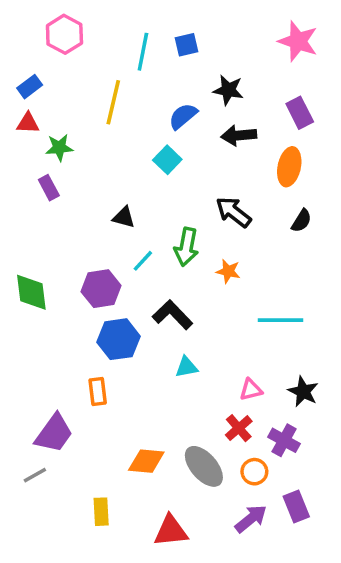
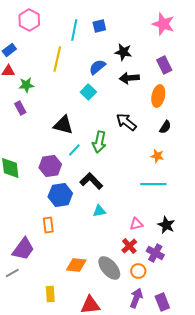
black triangle: (124, 217) -> (63, 125), size x1.5
orange star: (228, 271) -> (157, 156), moved
purple rectangle: (296, 506) -> (162, 302), moved
purple arrow: (251, 519) -> (136, 298), turned -30

